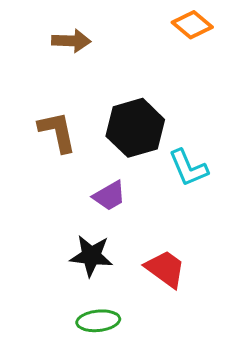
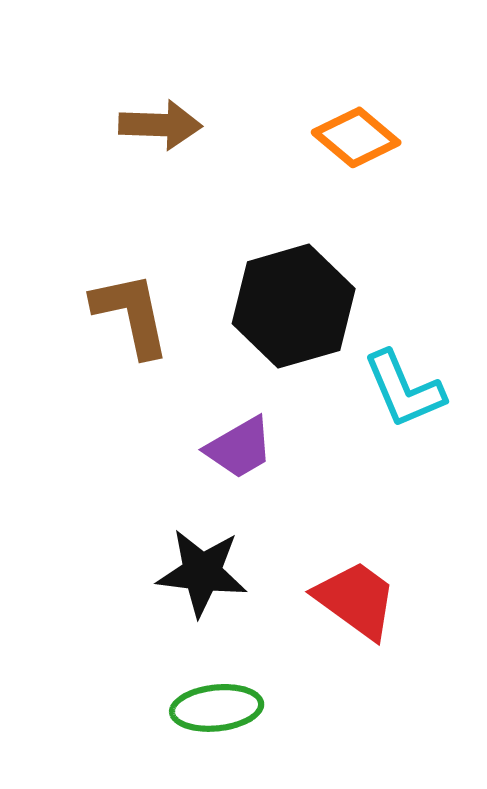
orange diamond: (192, 25) -> (356, 137), moved

